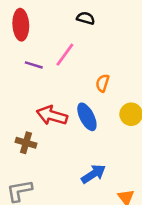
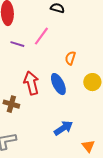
red arrow: (52, 116) -> (31, 83), turned 60

